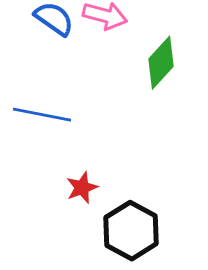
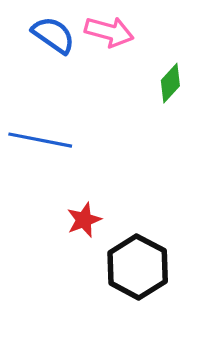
green diamond: (161, 63) -> (170, 83), size x0.7

